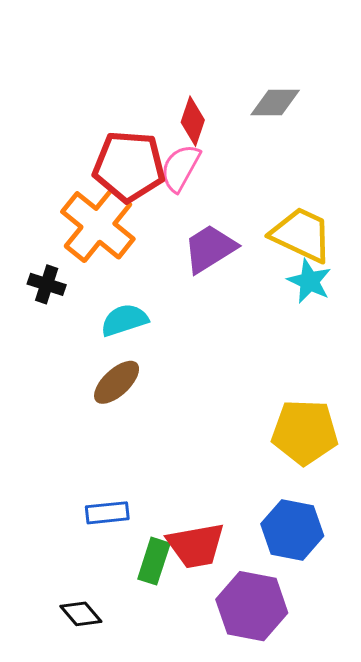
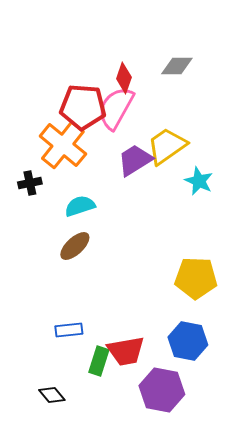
pink semicircle: (180, 168) -> (116, 108), size x1.4
yellow trapezoid: (302, 235) -> (167, 146), moved, turned -60
black cross: (47, 284) -> (30, 183), turned -30

